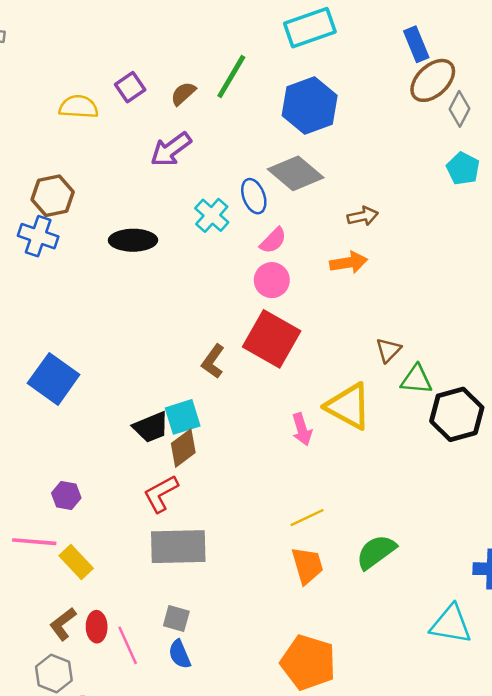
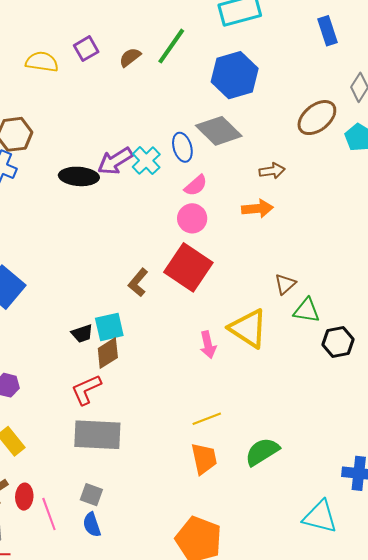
brown ellipse: (433, 80) -> (317, 118), moved
purple arrow: (171, 149) -> (115, 161), moved
black hexagon: (457, 414) -> (338, 342), size x0.7
black trapezoid: (151, 427) -> (82, 334), size x0.7

